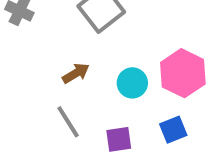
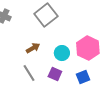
purple square: (119, 139) -> (55, 74), moved, turned 32

